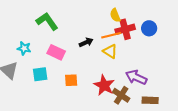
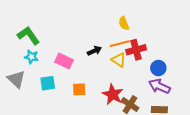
green L-shape: (47, 21) -> (28, 36), moved
blue circle: (149, 28) -> (158, 68), moved
red cross: (125, 29) -> (136, 50), moved
purple arrow: (136, 77) -> (159, 86), moved

